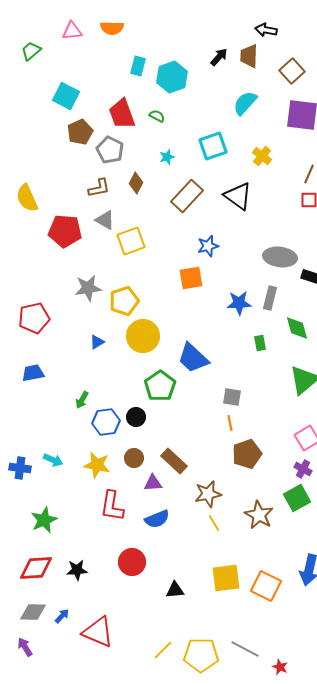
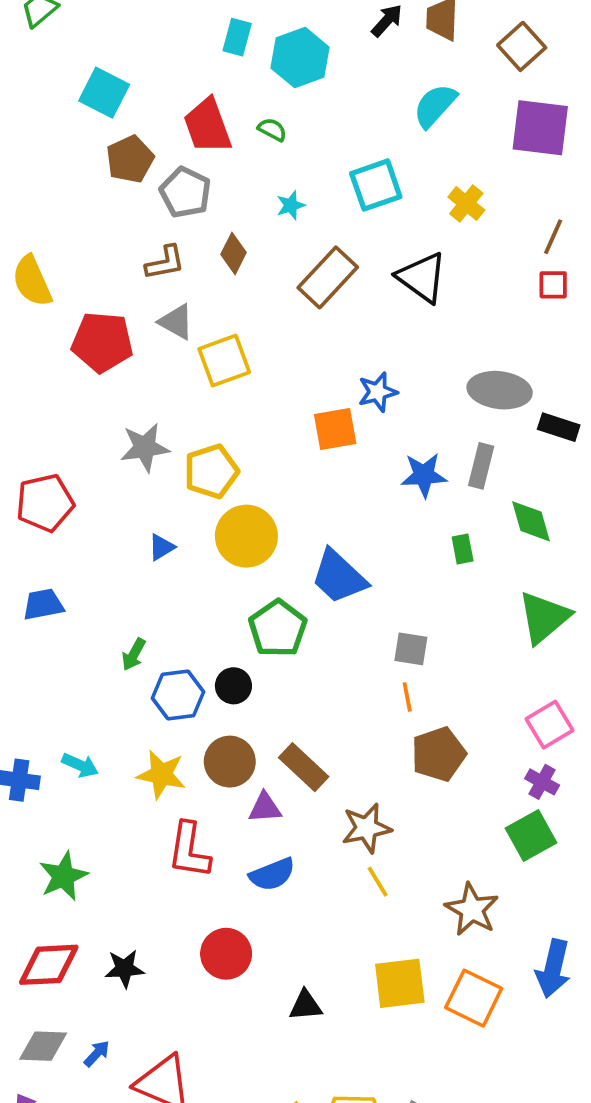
blue star: (208, 246) -> (378, 392), moved
brown circle: (134, 458) -> (230, 762), size x1.4
brown star: (259, 515) -> (472, 909), moved

